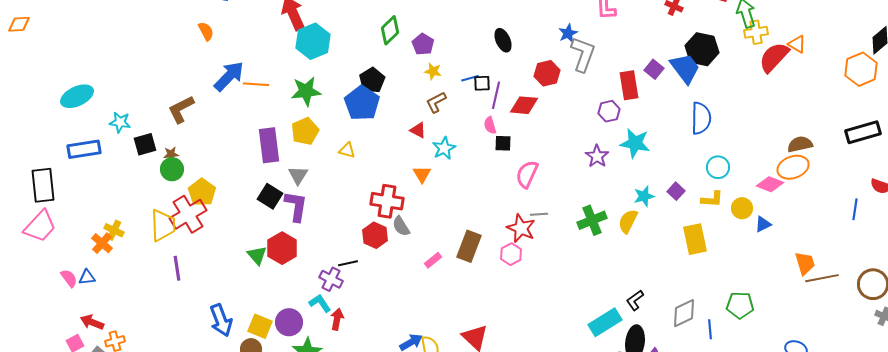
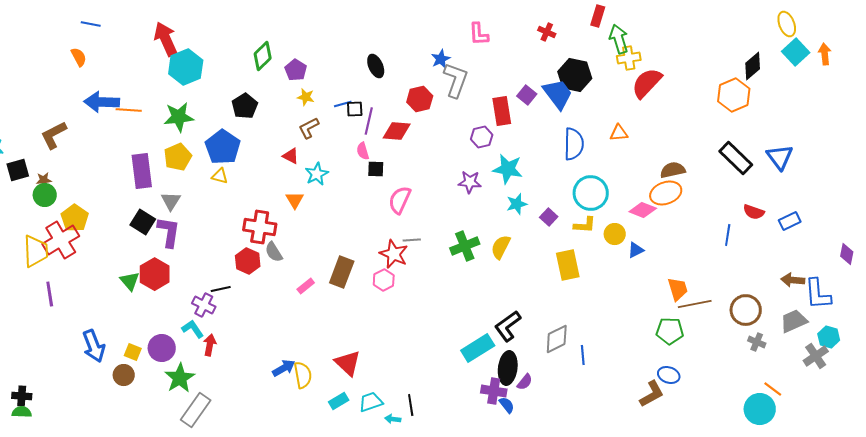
orange triangle: (797, 44) -> (619, 133), moved, turned -36
blue arrow: (229, 76) -> (102, 102), turned -132
blue pentagon: (362, 103) -> (223, 147), moved
black rectangle: (863, 132) -> (736, 158), turned 60
purple star: (597, 156) -> (470, 182), turned -30
cyan circle: (718, 167) -> (591, 193), size x1.5
cyan star: (644, 196) -> (517, 204), moved
black L-shape: (635, 300) -> (508, 326), size x1.5
green pentagon: (740, 305) -> (670, 331), moved
yellow square: (260, 326) -> (133, 352), size x0.7

